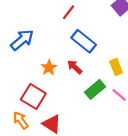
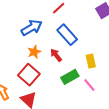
blue arrow: (22, 40) -> (32, 28), moved
red square: (33, 97) -> (29, 75), moved

